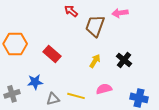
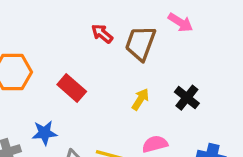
red arrow: (71, 11) -> (102, 34), moved
pink arrow: (120, 13) -> (180, 22), turned -140

